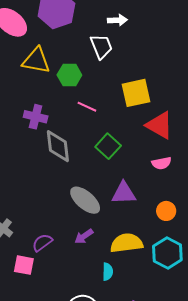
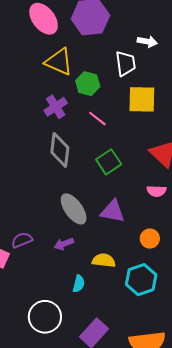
yellow square: (136, 93) -> (142, 99), moved
purple cross: (36, 117) -> (56, 107), moved, turned 30
yellow semicircle: (127, 243) -> (104, 260), size x0.7

